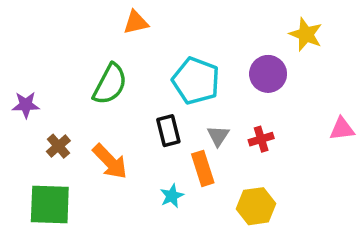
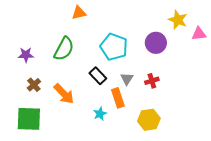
purple star: (26, 105) -> (26, 55), moved
pink triangle: (342, 129) -> (199, 34), moved
black rectangle: (168, 131) -> (98, 76), turned -30

